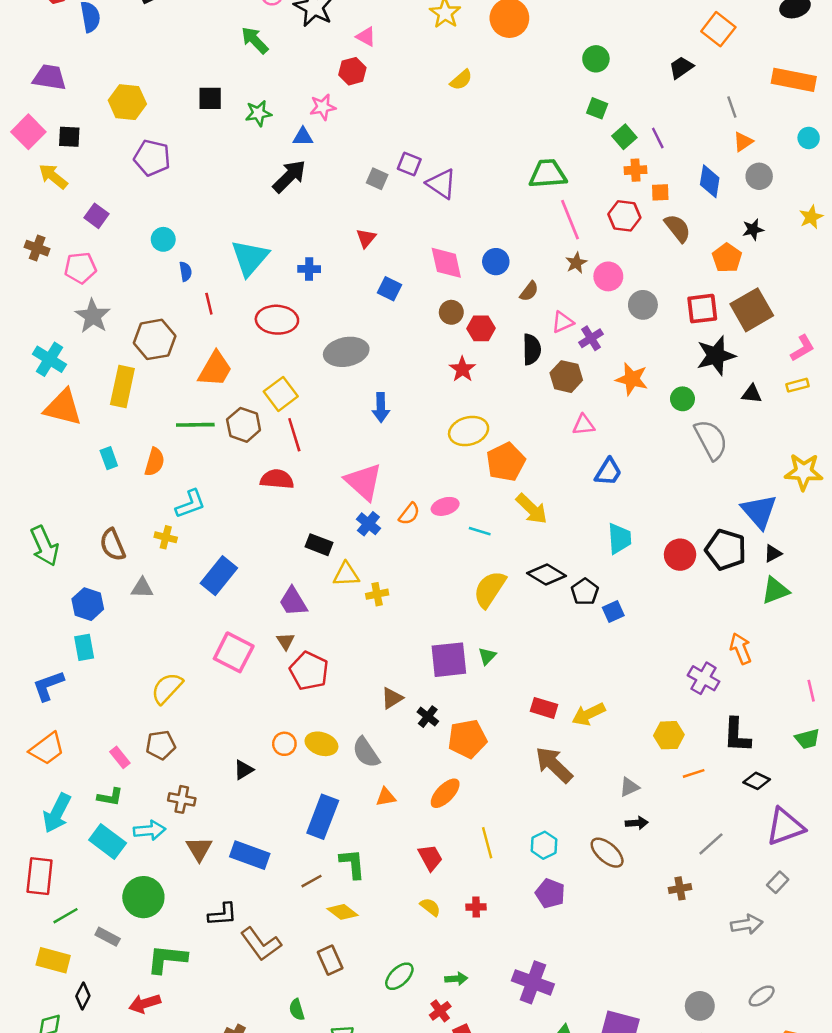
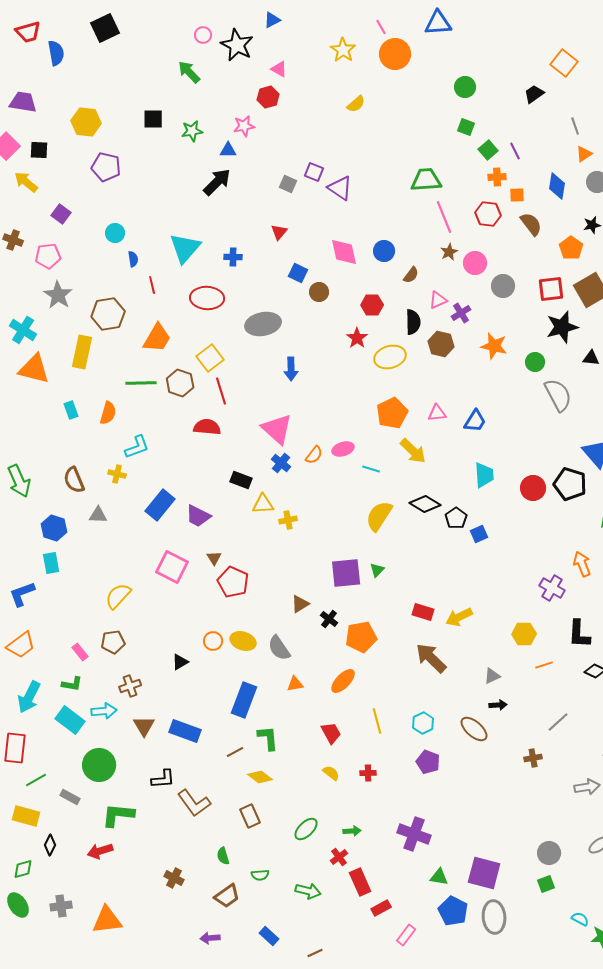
brown circle: (451, 312) -> (319, 292), moved
pink triangle: (584, 425) -> (437, 413), moved
yellow ellipse: (469, 431) -> (390, 357), moved
purple trapezoid: (293, 602) -> (198, 516), moved, turned -32
brown cross: (182, 799) -> (130, 686), turned -30

